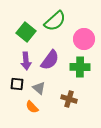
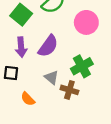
green cross: (80, 67) -> (82, 66), moved, turned -30
gray triangle: (39, 88) -> (51, 78), moved

